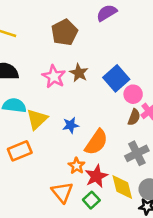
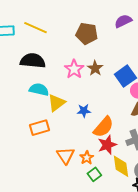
brown pentagon: (64, 32) -> (87, 34), turned 30
orange star: (77, 166) -> (87, 158), moved
red star: (96, 176) -> (107, 145), moved
orange triangle: (62, 192) -> (66, 155), moved

